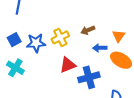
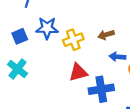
blue star: (36, 43) -> (47, 28), moved

